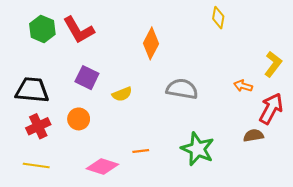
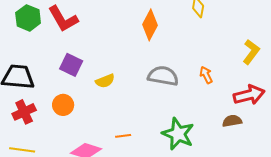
orange diamond: (151, 43) -> (150, 25), moved
orange arrow: (243, 86) -> (206, 75), moved, turned 48
red arrow: (271, 109) -> (249, 95), turned 48

